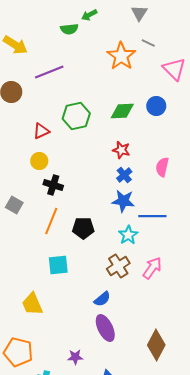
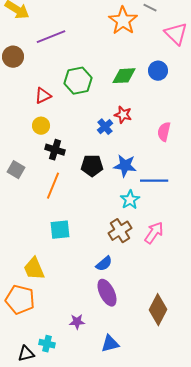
blue cross: (124, 175) -> (105, 127), moved
black pentagon: (83, 228) -> (92, 166), moved
orange pentagon: (18, 352) -> (20, 300), moved

